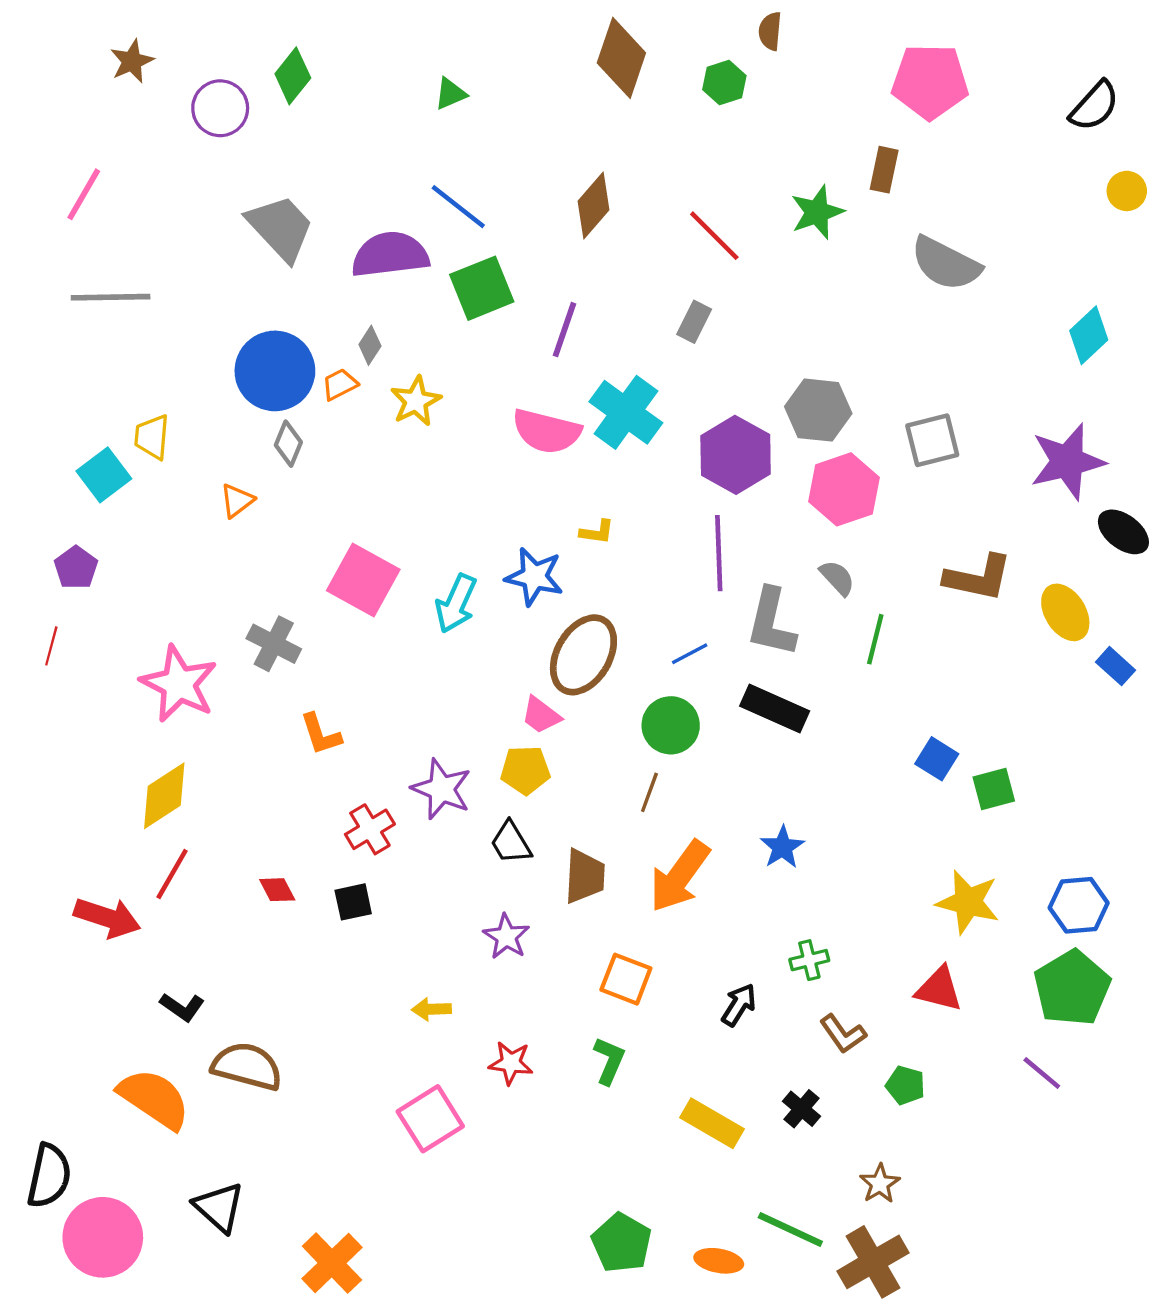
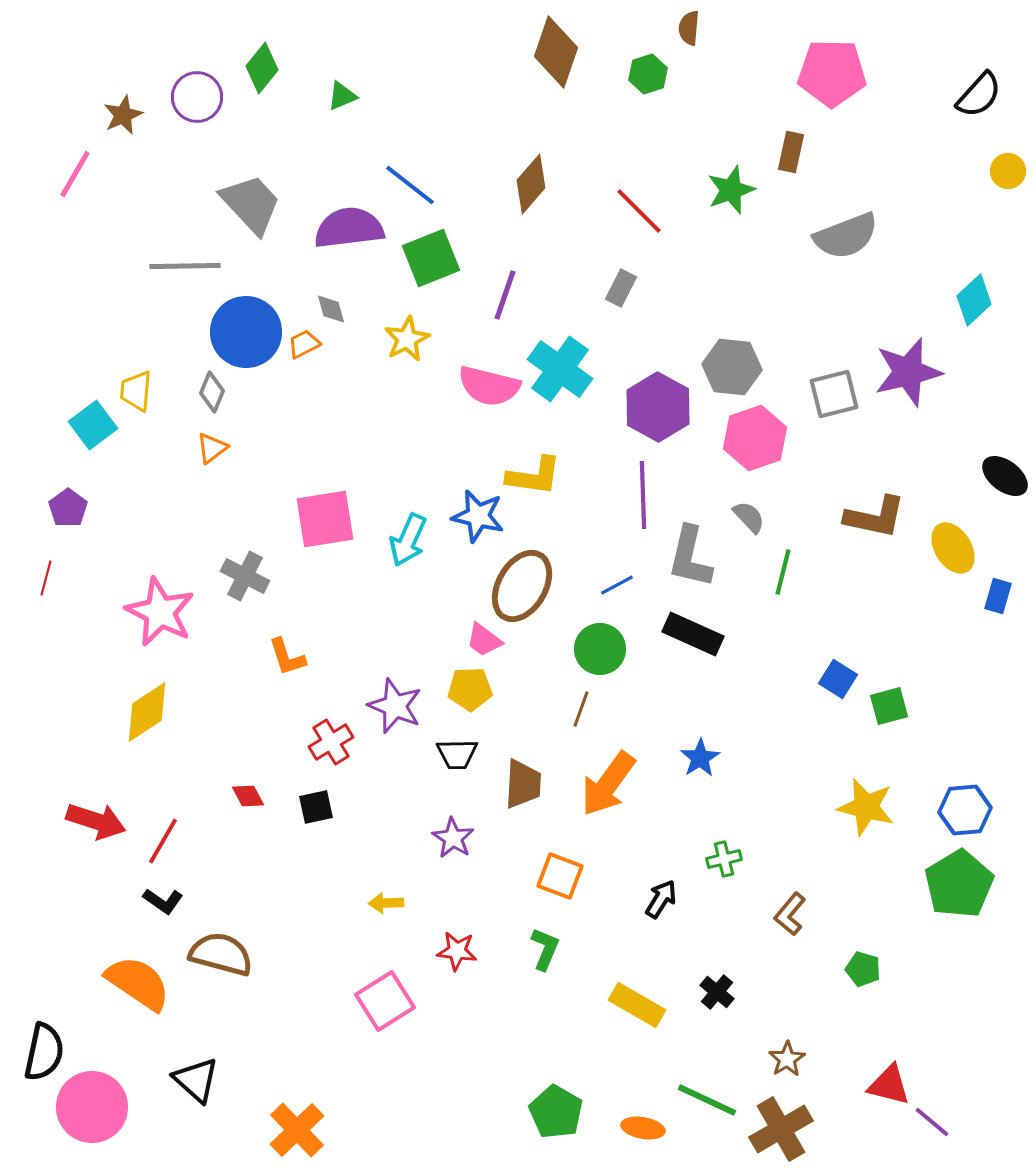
brown star: (132, 61) -> (123, 115), moved
green triangle: (450, 94) -> (342, 96), moved
gray semicircle: (946, 264) -> (846, 236), turned -48
gray line: (111, 297) -> (185, 266), moved
gray diamond: (370, 345) -> (331, 309), turned -48
yellow star: (416, 401) -> (407, 339), moved
gray diamond: (288, 444) -> (212, 392), moved
purple star: (1068, 461) -> (908, 372), moved
yellow L-shape: (597, 532) -> (534, 476), size x1.8
pink square: (363, 580) -> (325, 519), turned -38
blue rectangle: (1116, 666) -> (998, 596), turned 64
black trapezoid: (511, 843) -> (457, 754), turned -60
red line: (172, 874) -> (163, 841), moved
red triangle: (939, 989) -> (889, 1085), moved
brown L-shape: (843, 1034) -> (790, 914), moved, turned 75
purple line: (1042, 1073) -> (932, 1122), moved
green pentagon: (905, 1085) -> (863, 969), moved

